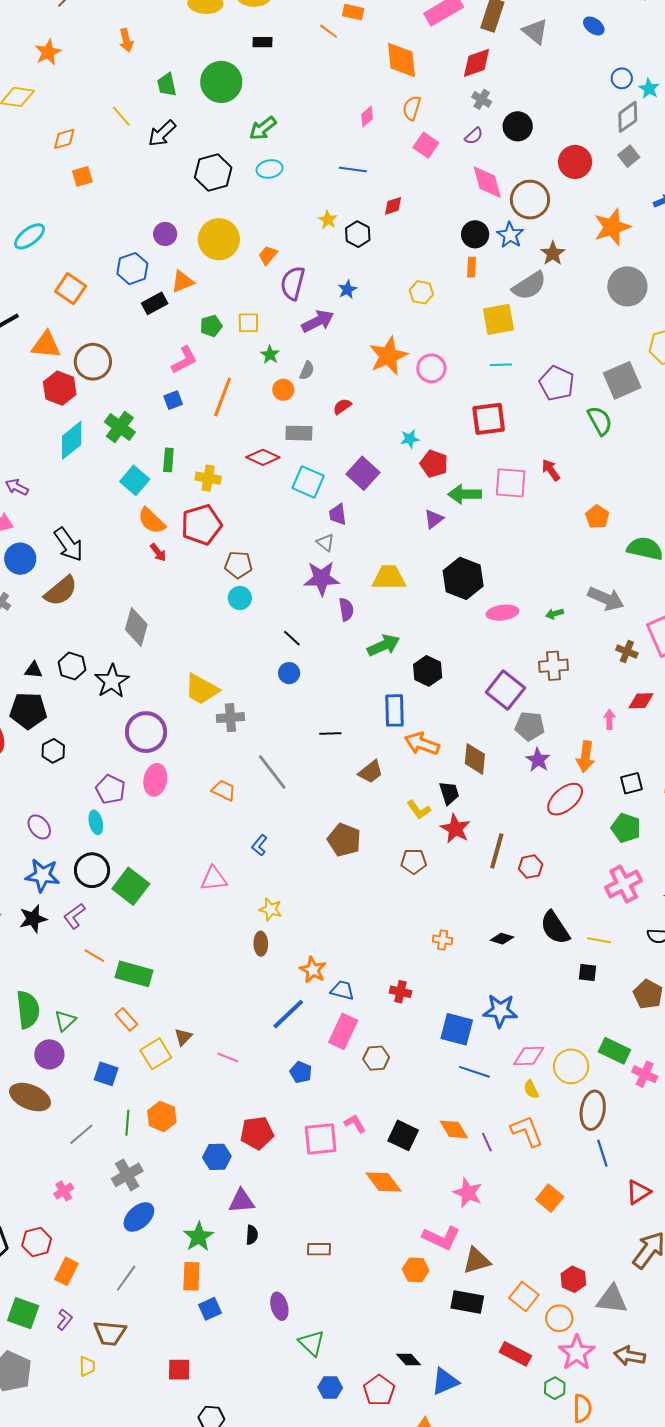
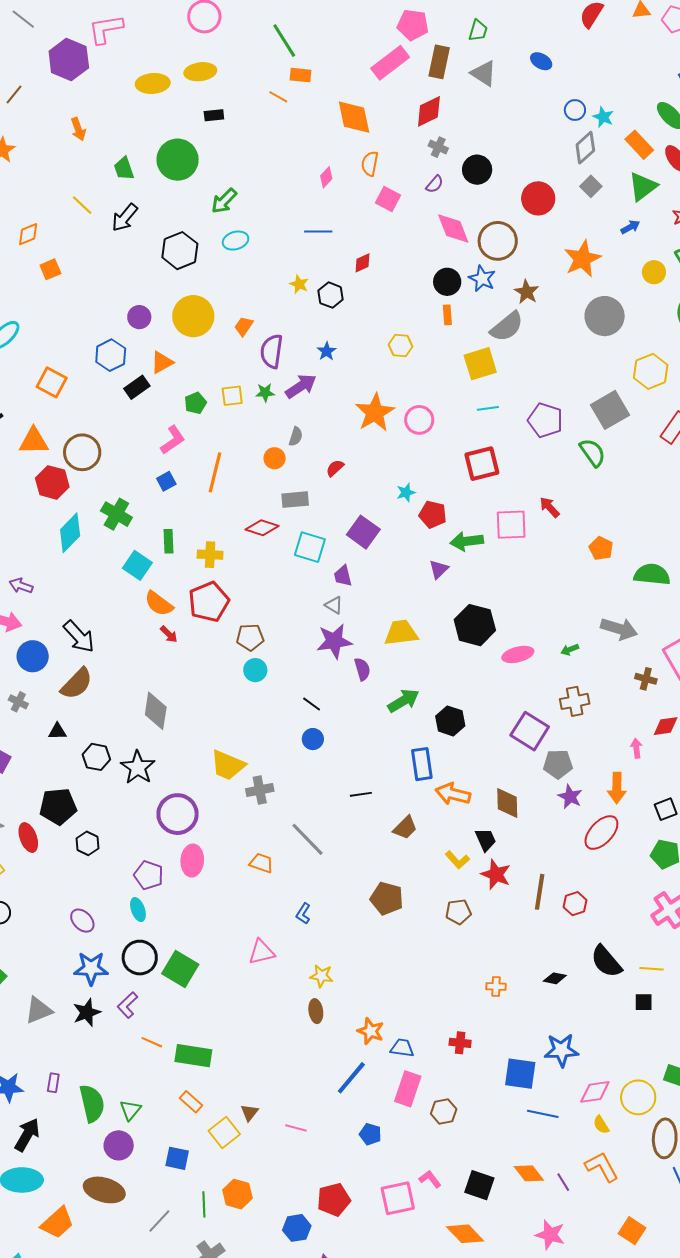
green star: (270, 355) -> (265, 393), moved, turned -30
black triangle: (34, 670) -> (57, 731), moved

